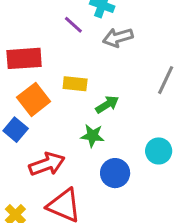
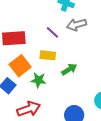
purple line: (73, 25) -> (52, 32), moved
green star: (92, 136) -> (38, 80), moved

